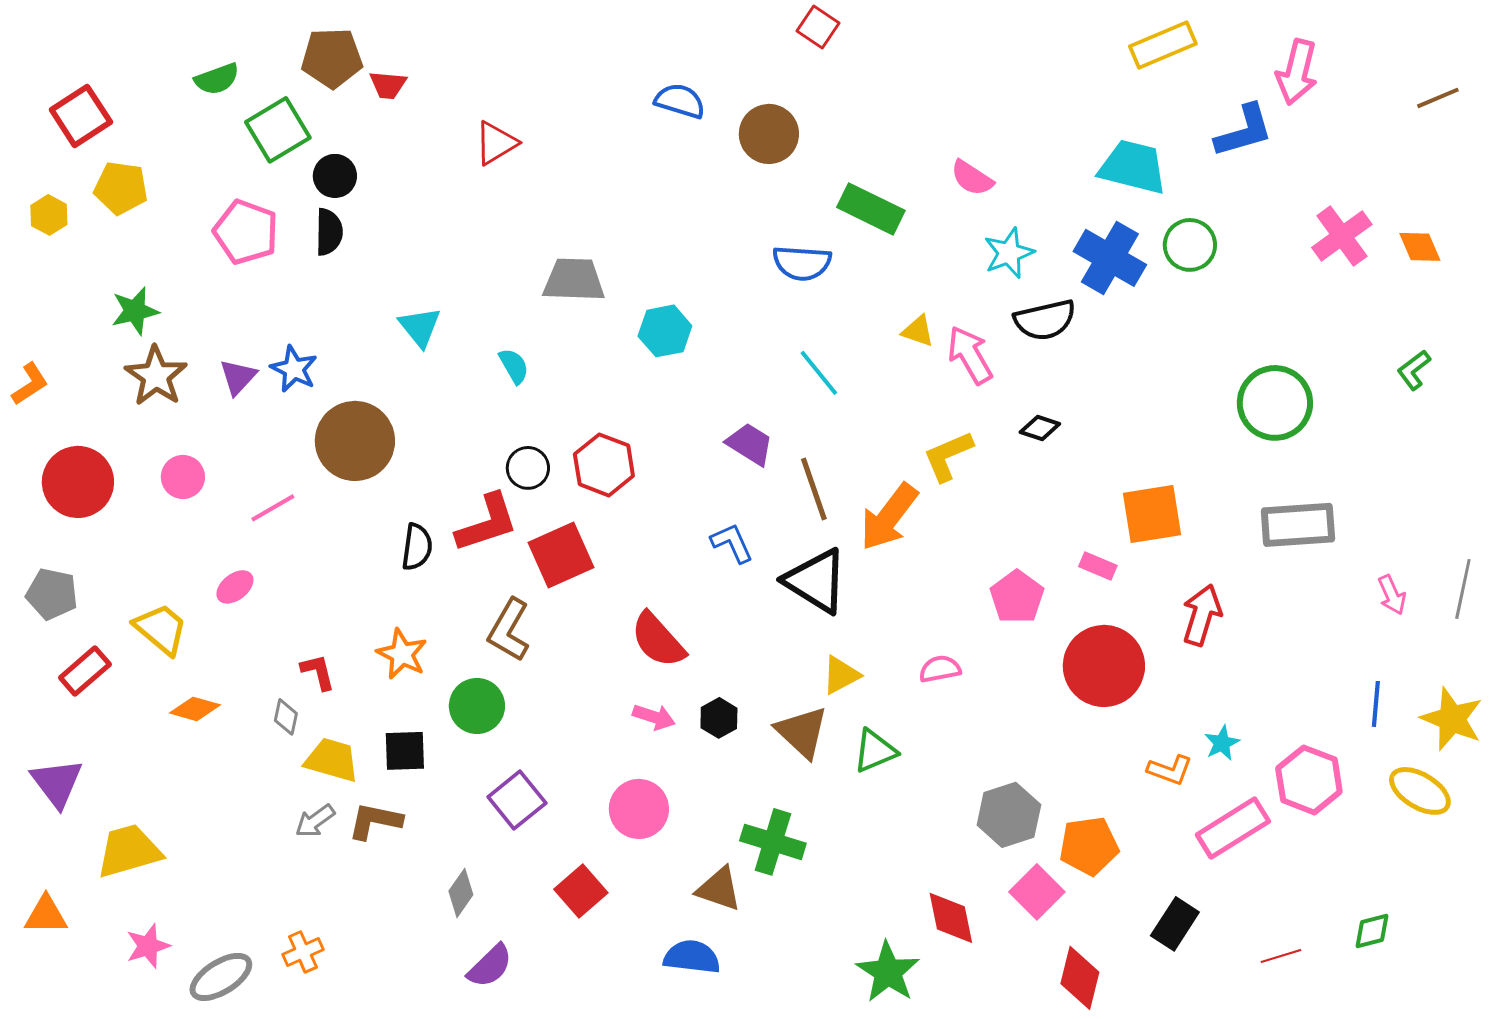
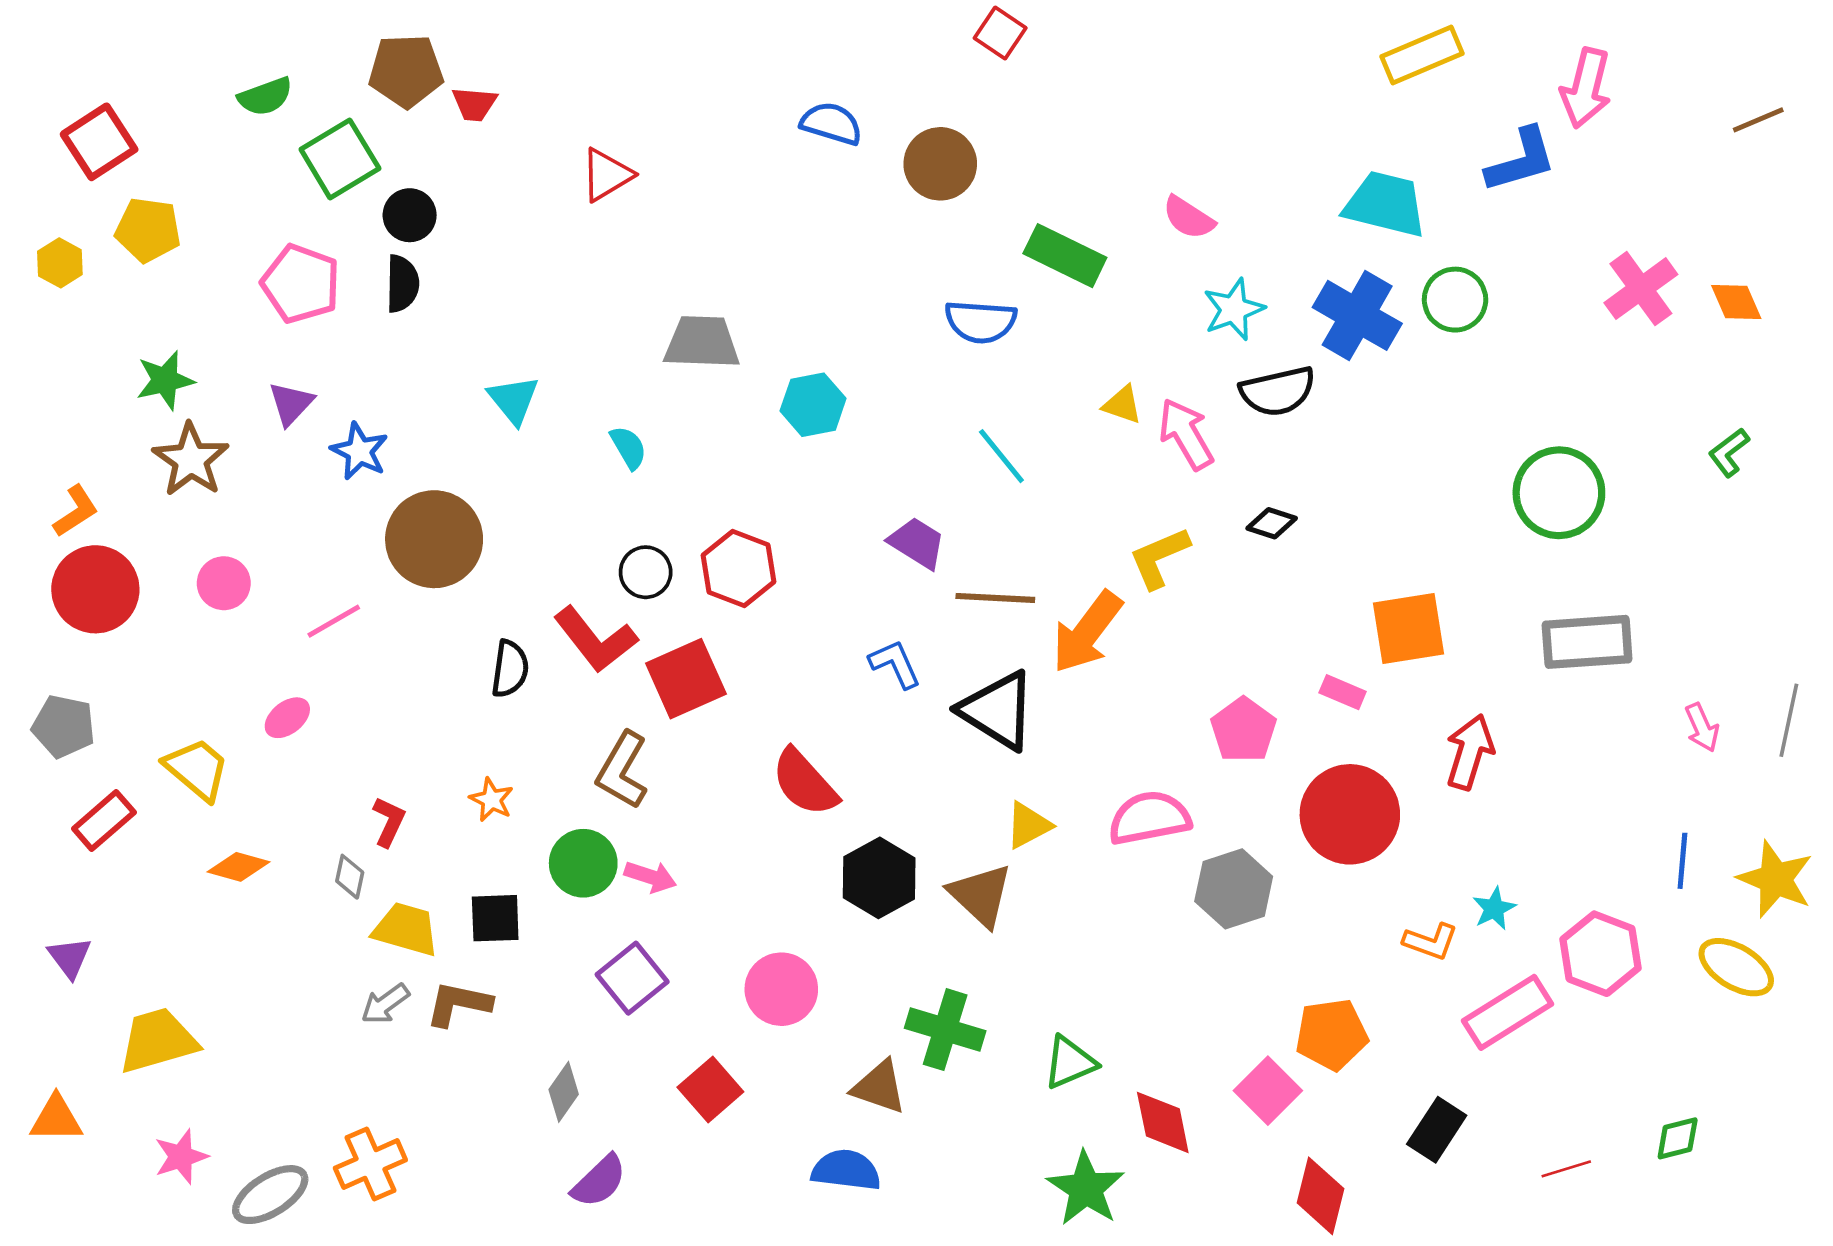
purple triangle: (238, 377) -> (291, 403), moved
orange L-shape: (30, 384) -> (76, 511), moved
brown line: (814, 489) -> (995, 598), turned -68
red L-shape: (487, 523) -> (595, 639), turned 70
orange star: (402, 654) -> (492, 800), size x0.7
pink semicircle: (940, 669) -> (1149, 818), size x1.6
red L-shape: (318, 672) -> (389, 822), turned 39
pink arrow: (654, 717) -> (650, 877), moved
black hexagon: (719, 718) -> (879, 878), size x1.6
green triangle: (875, 751) -> (1070, 1063), moved
purple triangle: (57, 783) -> (70, 957), size x0.7
gray hexagon: (1009, 815) -> (1234, 889), moved
orange cross: (303, 952) -> (370, 1164), size x1.4

